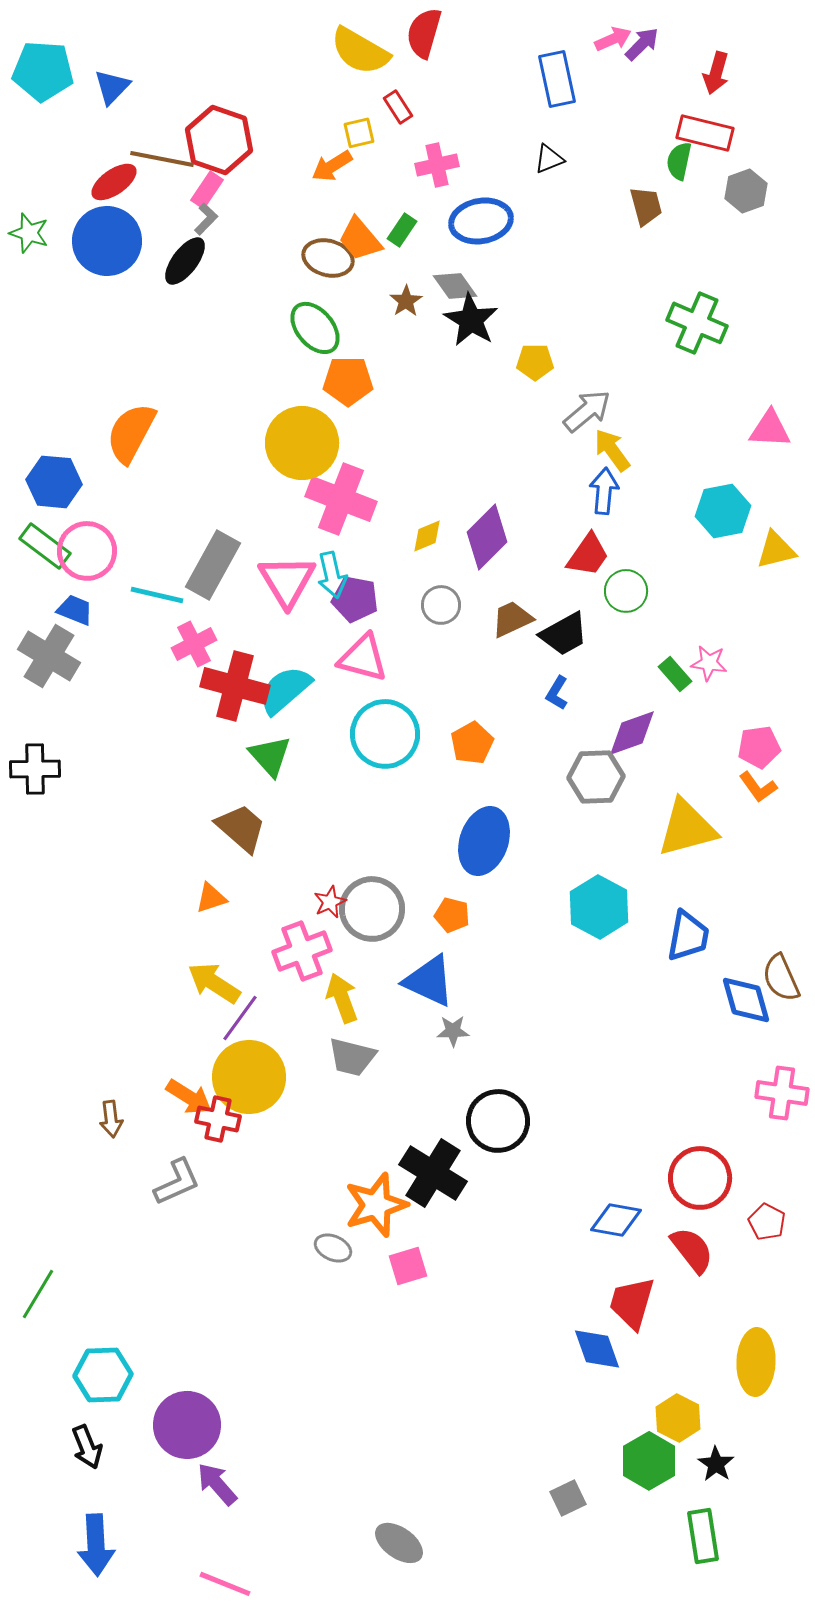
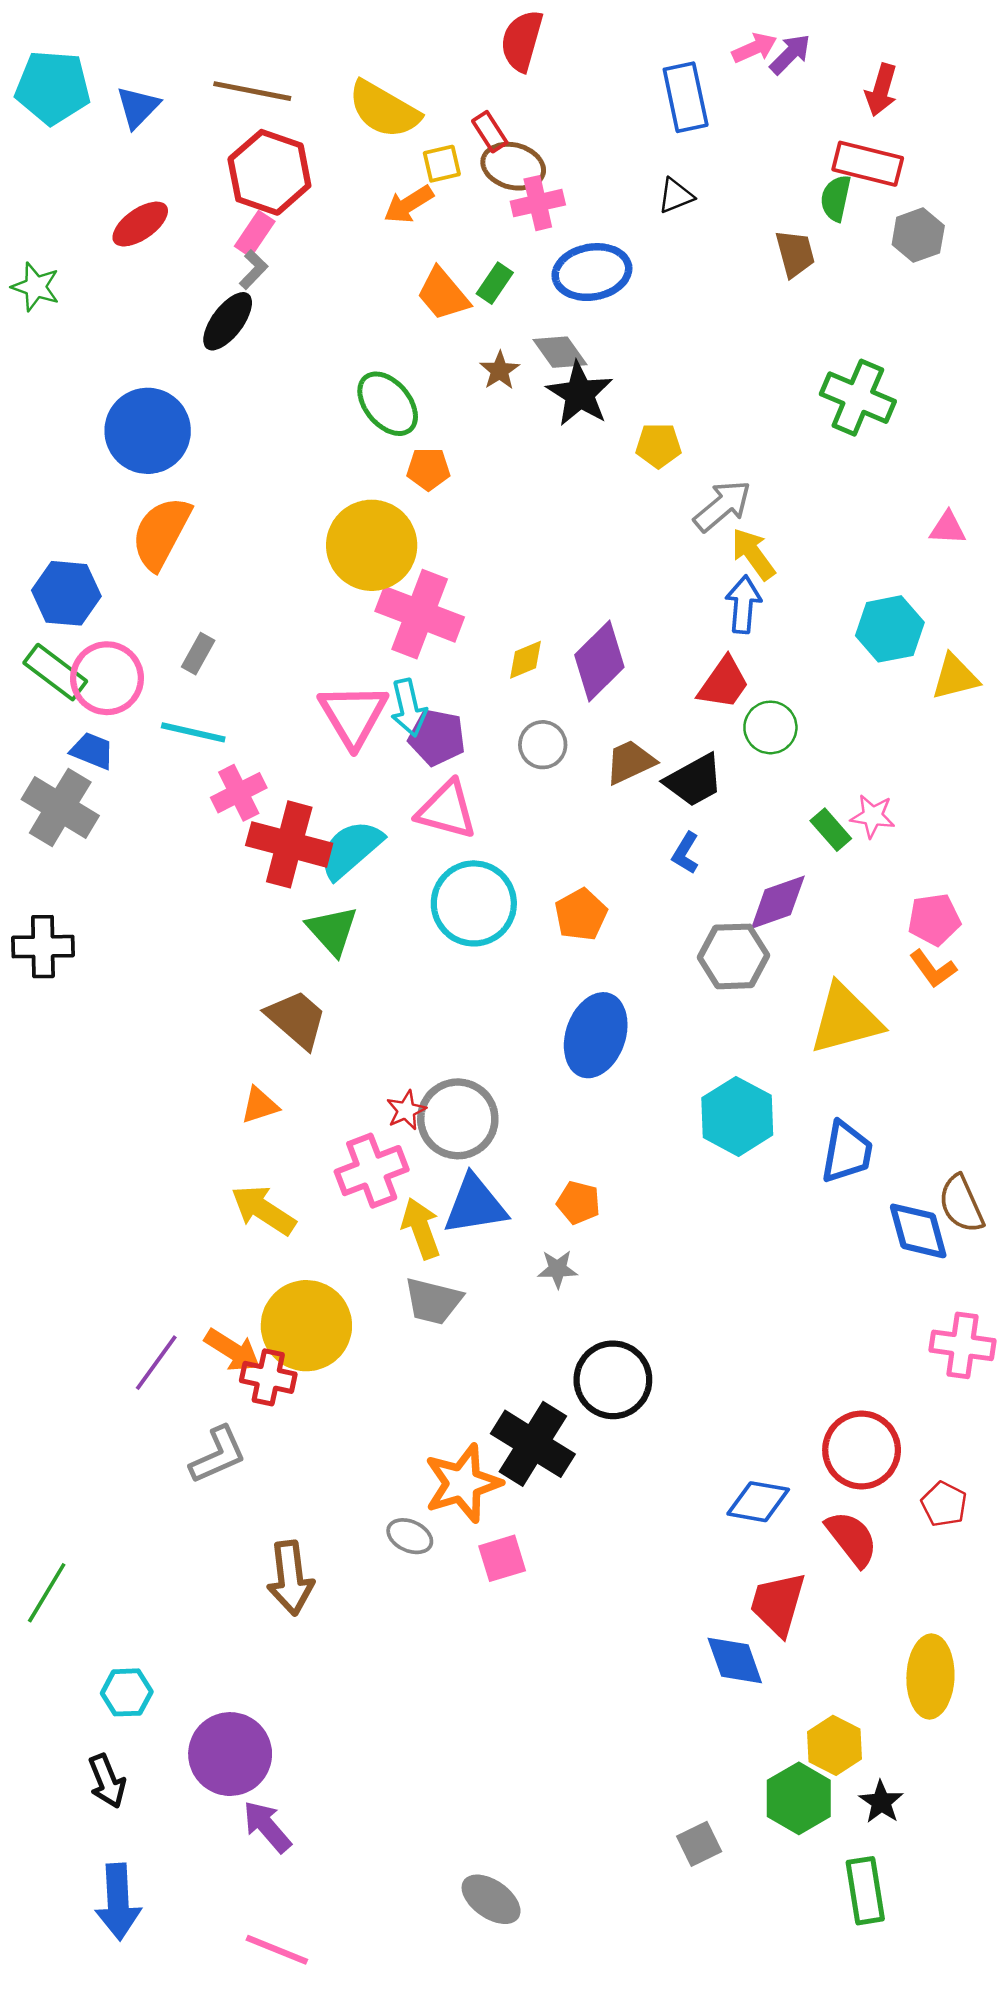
yellow semicircle: (360, 51) -> (384, 110), moved
brown line: (162, 159) -> (252, 91), moved
blue circle: (107, 241) -> (148, 431), moved
brown ellipse: (328, 258) -> (513, 166), moved
orange pentagon: (348, 381) -> (428, 469), size x0.7
pink triangle: (770, 429) -> (948, 528), size x0.7
gray rectangle: (213, 565) -> (198, 654), moved, size x0.5
orange pentagon: (452, 915) -> (578, 1203), moved
blue triangle: (429, 981) -> (475, 1205), moved, turned -34
purple line: (240, 1018) -> (156, 1363), moved
brown arrow: (111, 1119) -> (290, 1578), moved, size x1.6
cyan hexagon: (103, 1375) -> (127, 1692), size x0.7

